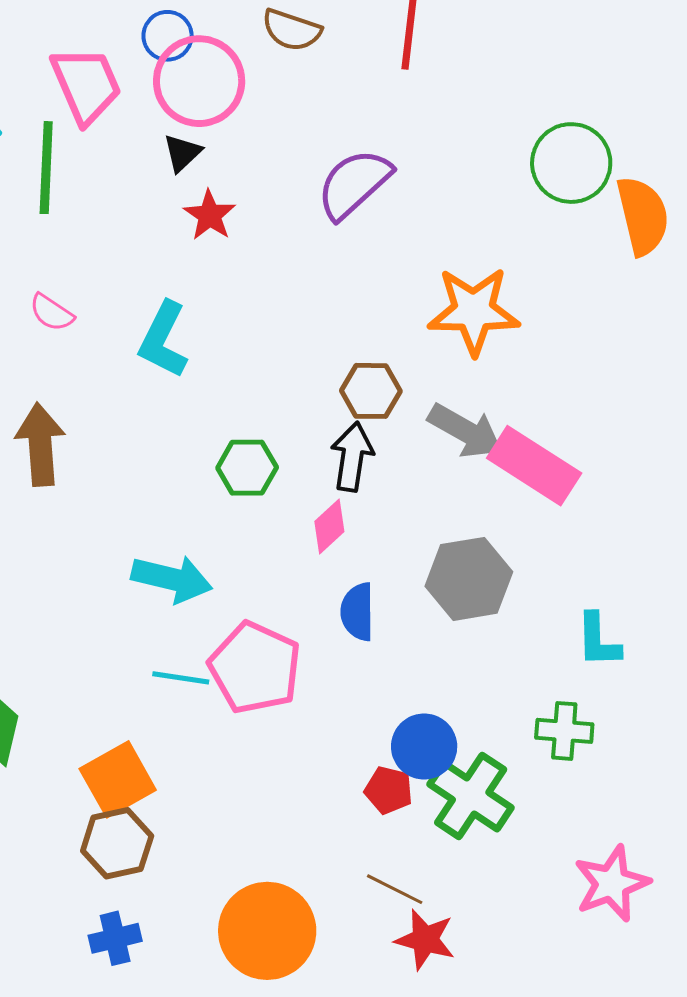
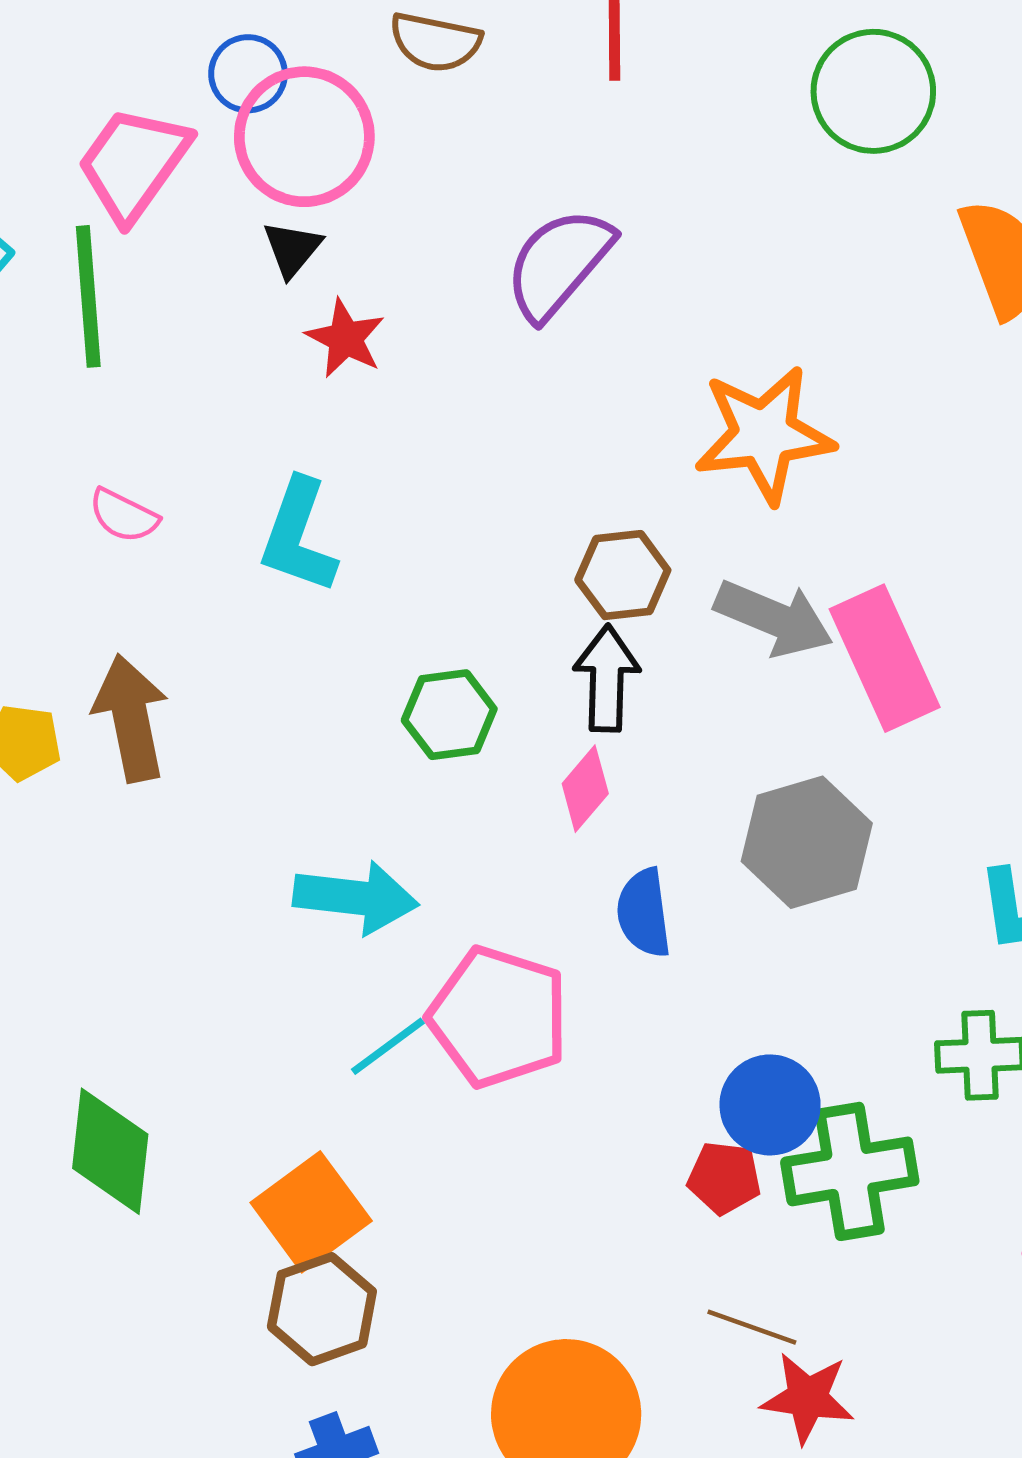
pink trapezoid: (86, 85) -> (133, 164), turned -114
green circle: (571, 163) -> (873, 91), moved
pink rectangle: (534, 466) -> (885, 658), turned 40
cyan line: (181, 678) -> (388, 1046), turned -38
green cross: (471, 796) -> (850, 1171), turned -36

